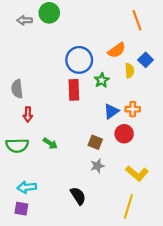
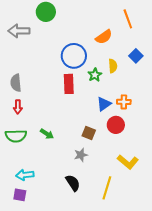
gray arrow: (25, 20) -> (19, 31), moved, size x1.5
orange semicircle: (117, 50) -> (104, 37), moved
yellow semicircle: (129, 71) -> (113, 66), moved
red arrow: (28, 114) -> (18, 107), moved
gray star: (97, 166) -> (81, 155), moved
yellow line: (128, 207) -> (107, 188), moved

